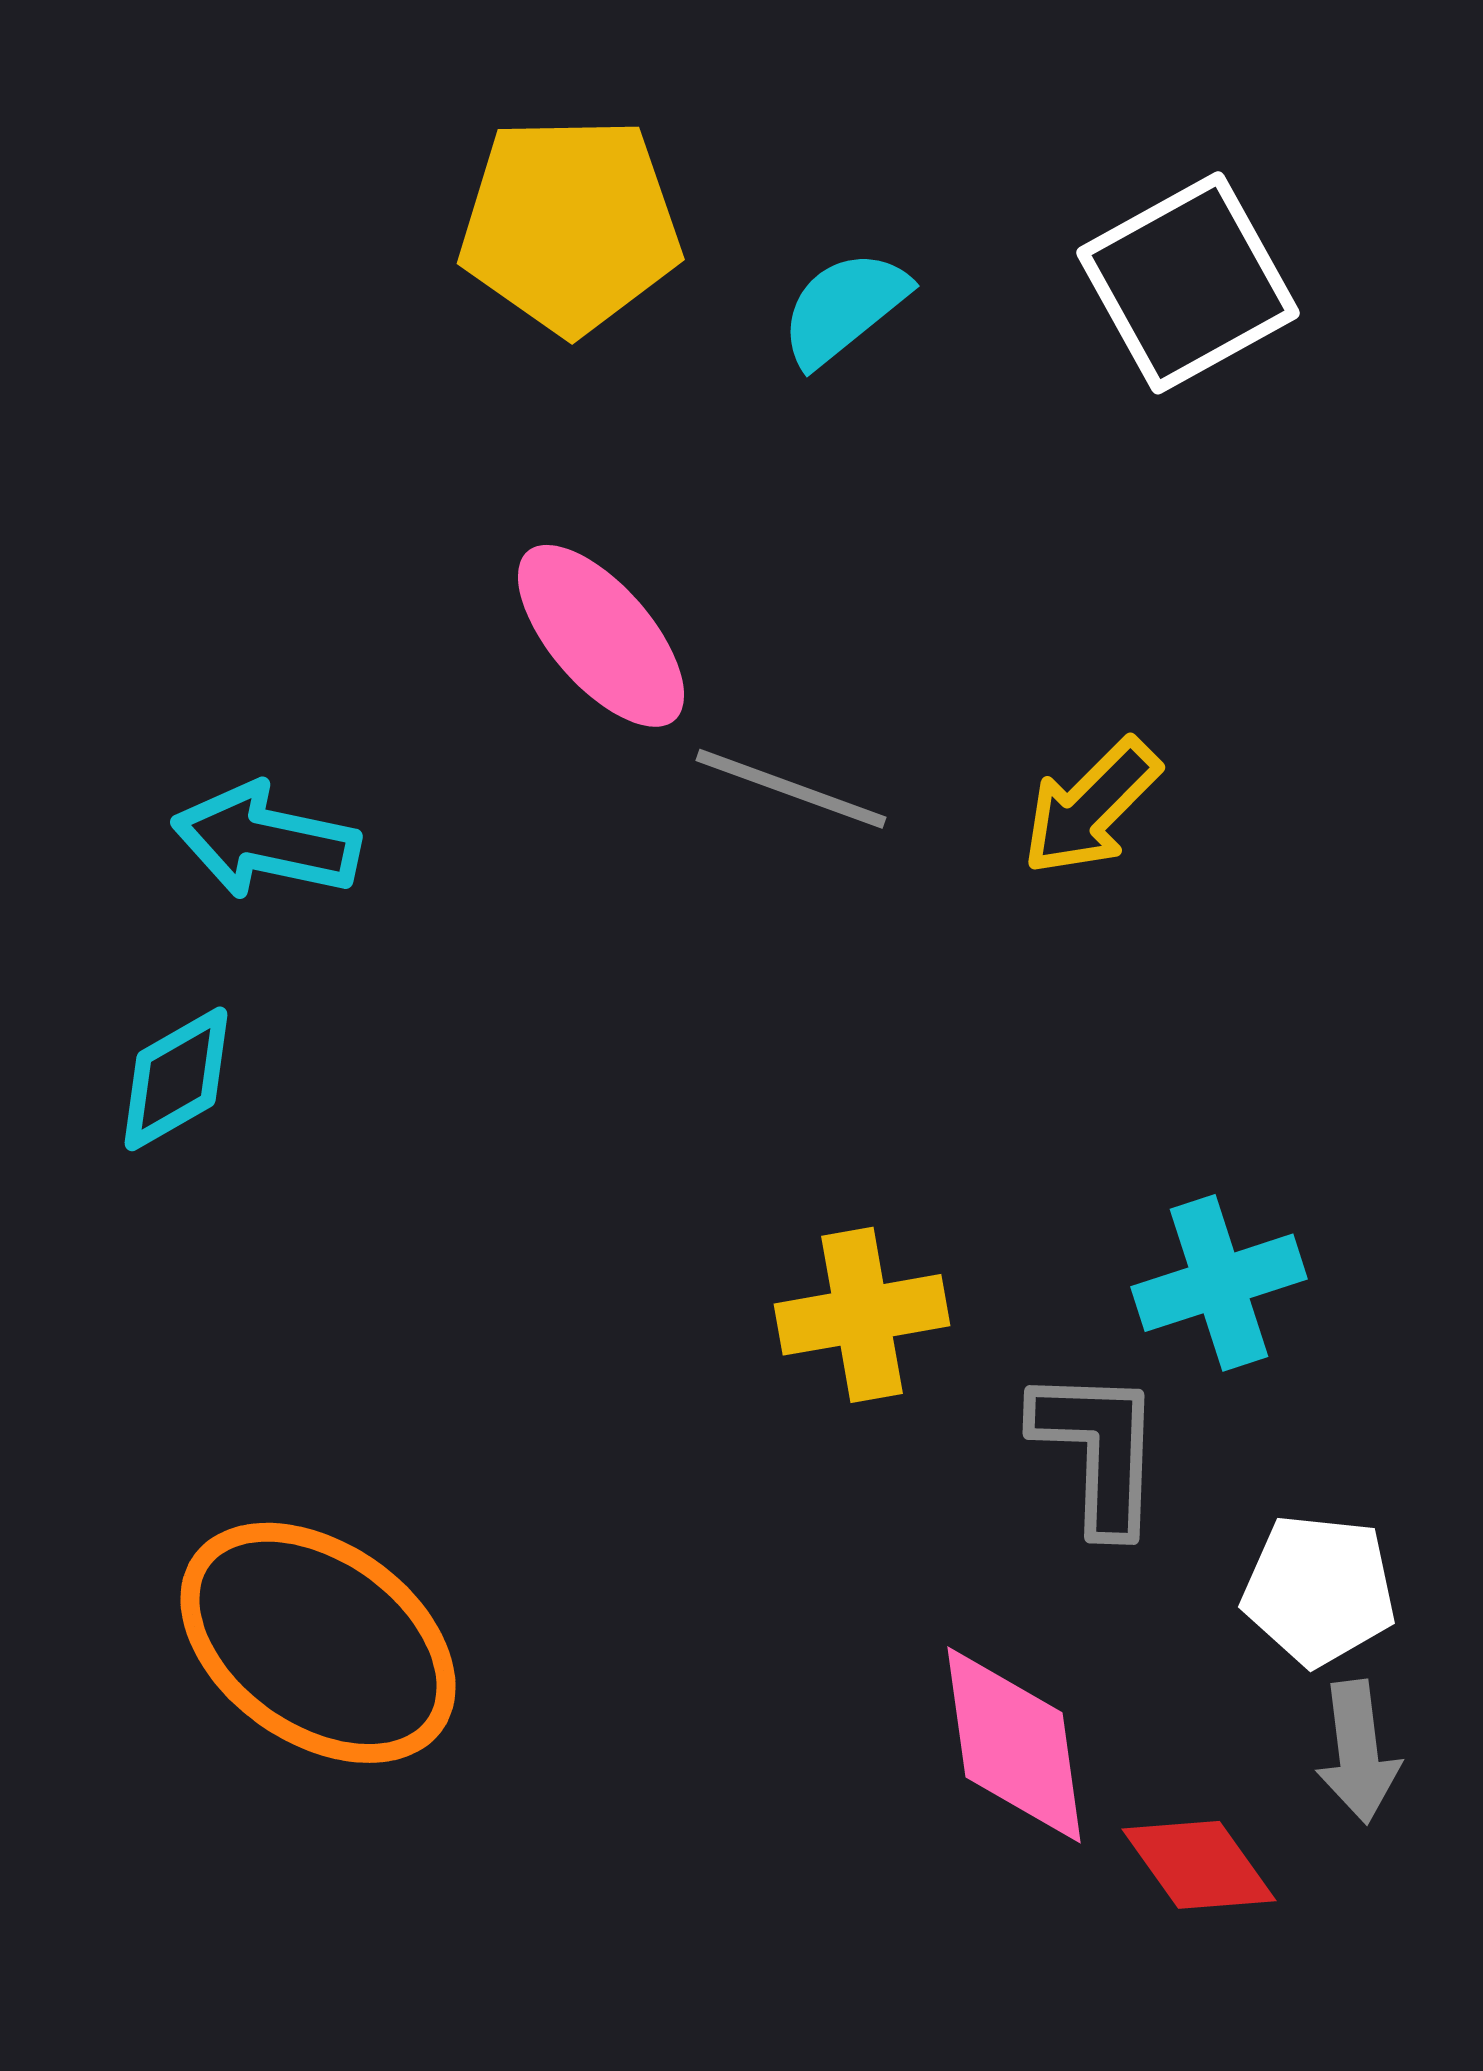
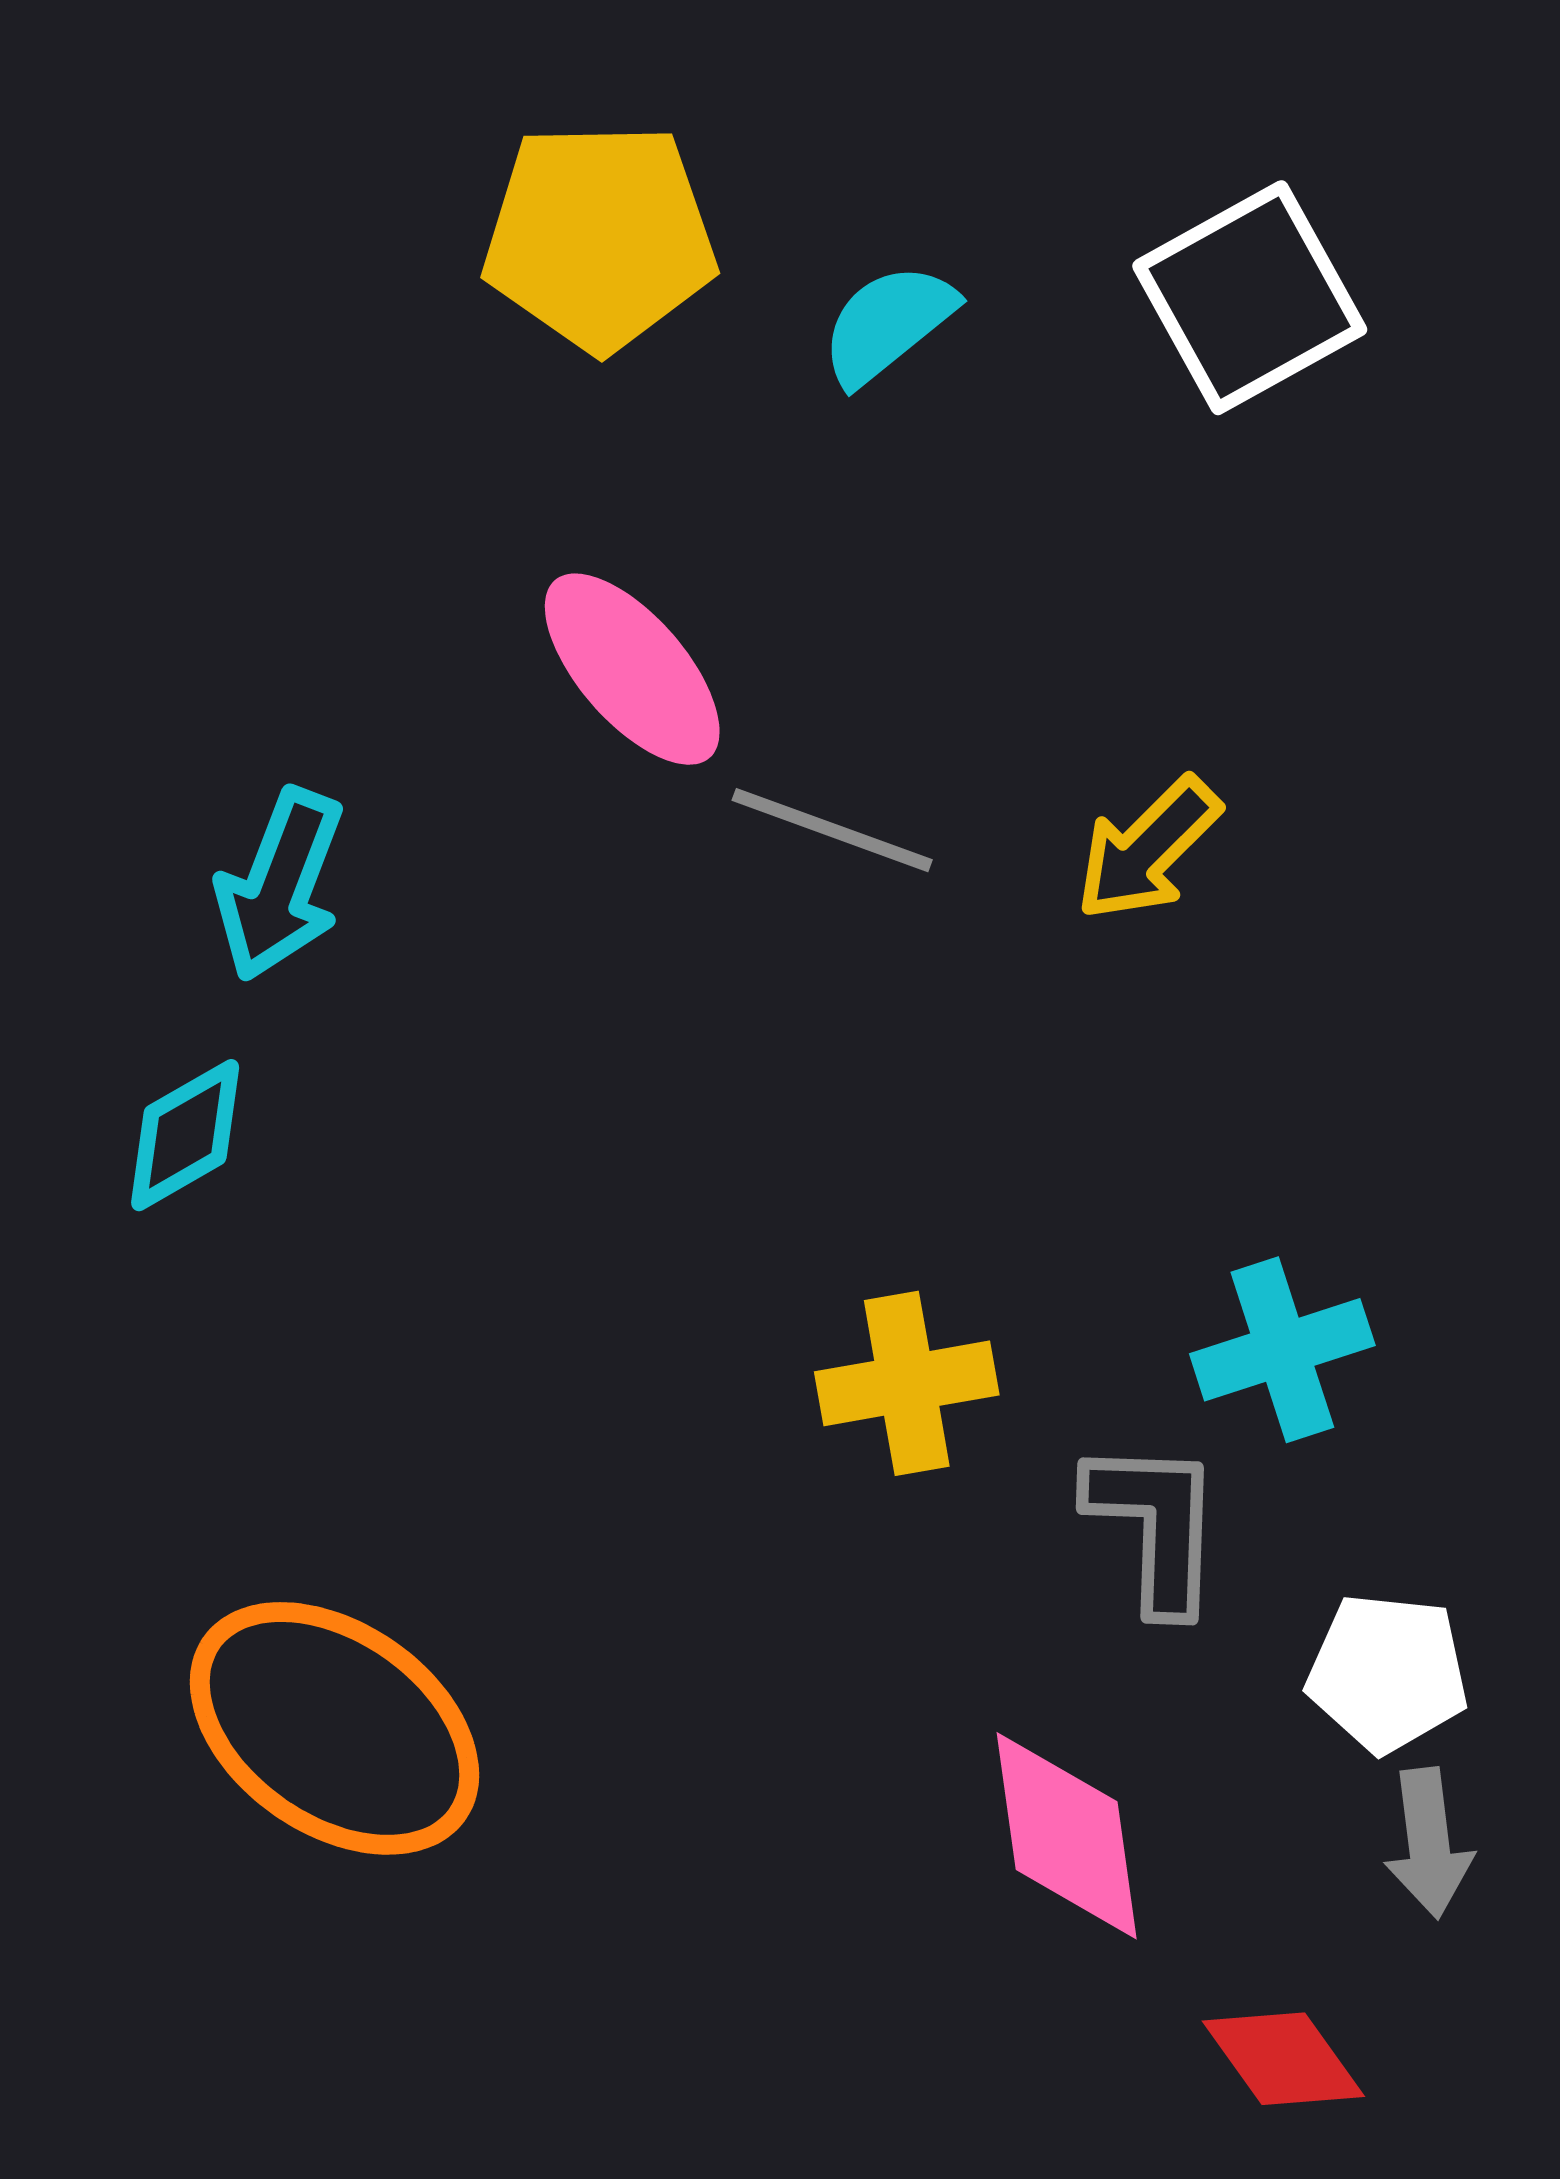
cyan arrow: (266, 841) -> (280, 885), turned -81
red diamond: (1199, 1865) -> (1283, 2059), moved

